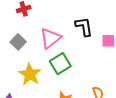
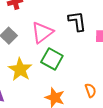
green square: (60, 64) -> (52, 59), turned -30

